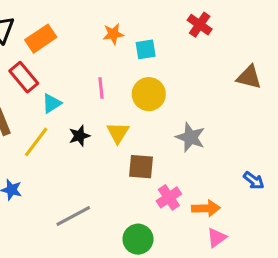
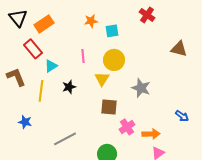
yellow triangle: (118, 133) -> (102, 79), moved
yellow line: (36, 142) -> (41, 91), turned -30

